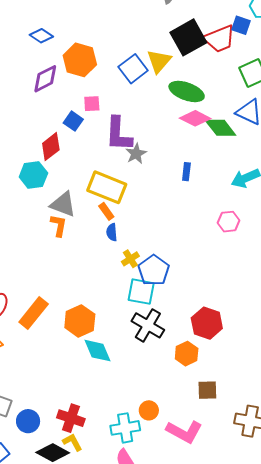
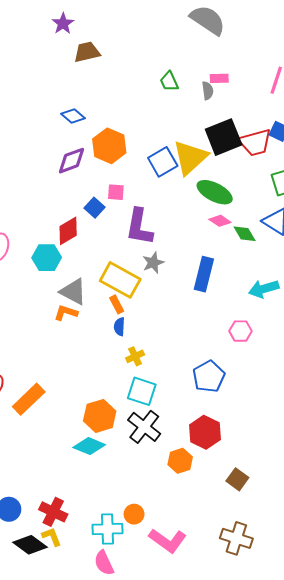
yellow triangle: (159, 61) -> (190, 157), size x1.4
pink diamond: (195, 118) -> (220, 221), size x0.7
green diamond: (220, 128) -> (245, 234), size x0.7
gray star: (136, 154) -> (153, 263), moved
blue rectangle: (186, 172) -> (204, 274), size x1.8
orange L-shape: (59, 225) -> (66, 313), turned -90
blue pentagon: (154, 270) -> (209, 377), moved
orange hexagon: (80, 321) -> (100, 416), moved
cyan diamond: (97, 351) -> (89, 446), turned -52
brown square: (207, 390) -> (237, 479), moved, turned 30

